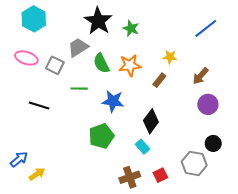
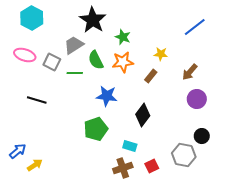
green star: (131, 28) -> (123, 37), moved
green line: (79, 89) -> (75, 73), moved
cyan rectangle: (142, 147) -> (130, 146), moved, turned -32

